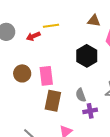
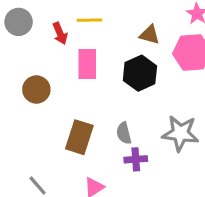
brown triangle: (94, 21) -> (150, 35), moved
red arrow: (33, 36) -> (60, 33), turned -96
pink rectangle: (46, 76) -> (87, 64), moved

